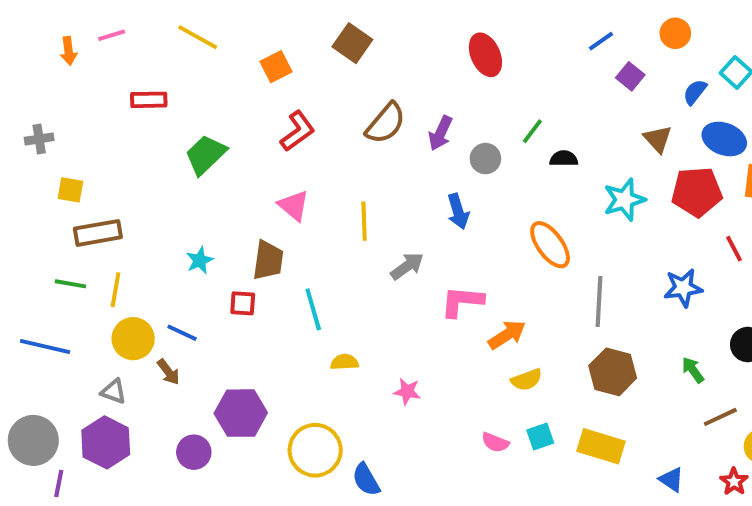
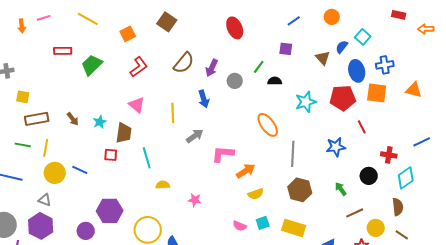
purple square: (630, 76) -> (286, 49), moved, turned -32
brown triangle: (658, 139) -> (323, 58), moved
blue ellipse: (724, 139) -> (357, 71), turned 55
green trapezoid: (206, 155) -> (92, 65), moved
blue arrow: (458, 211) -> (204, 99), moved
cyan star: (200, 260) -> (100, 122), moved
brown arrow: (168, 372) -> (73, 119), moved

